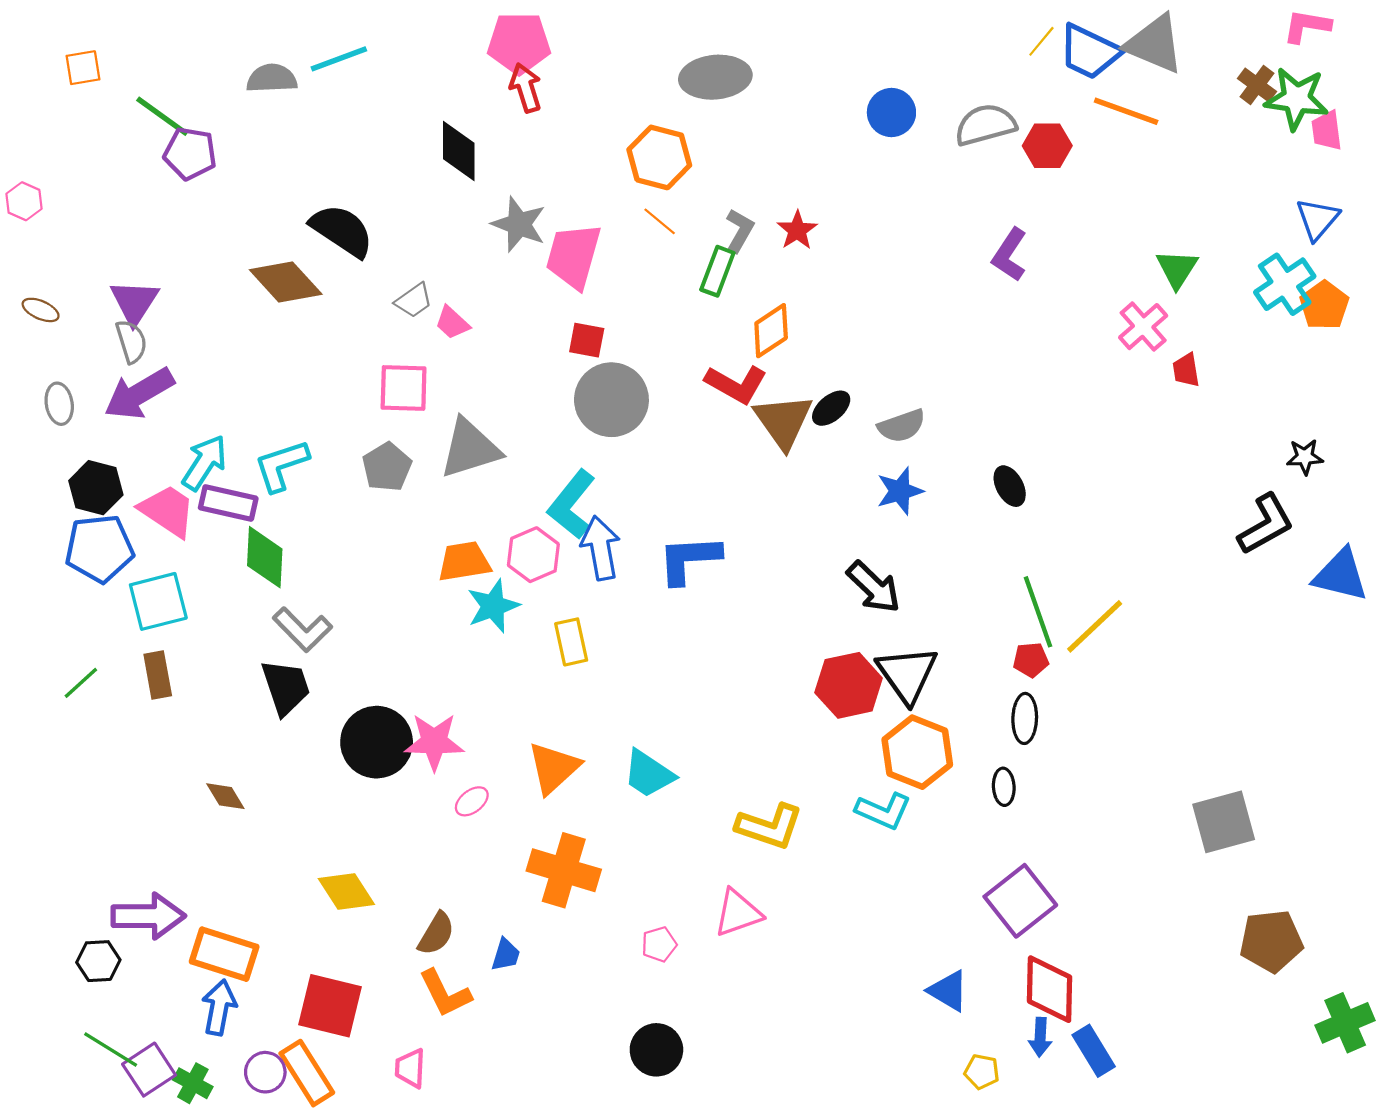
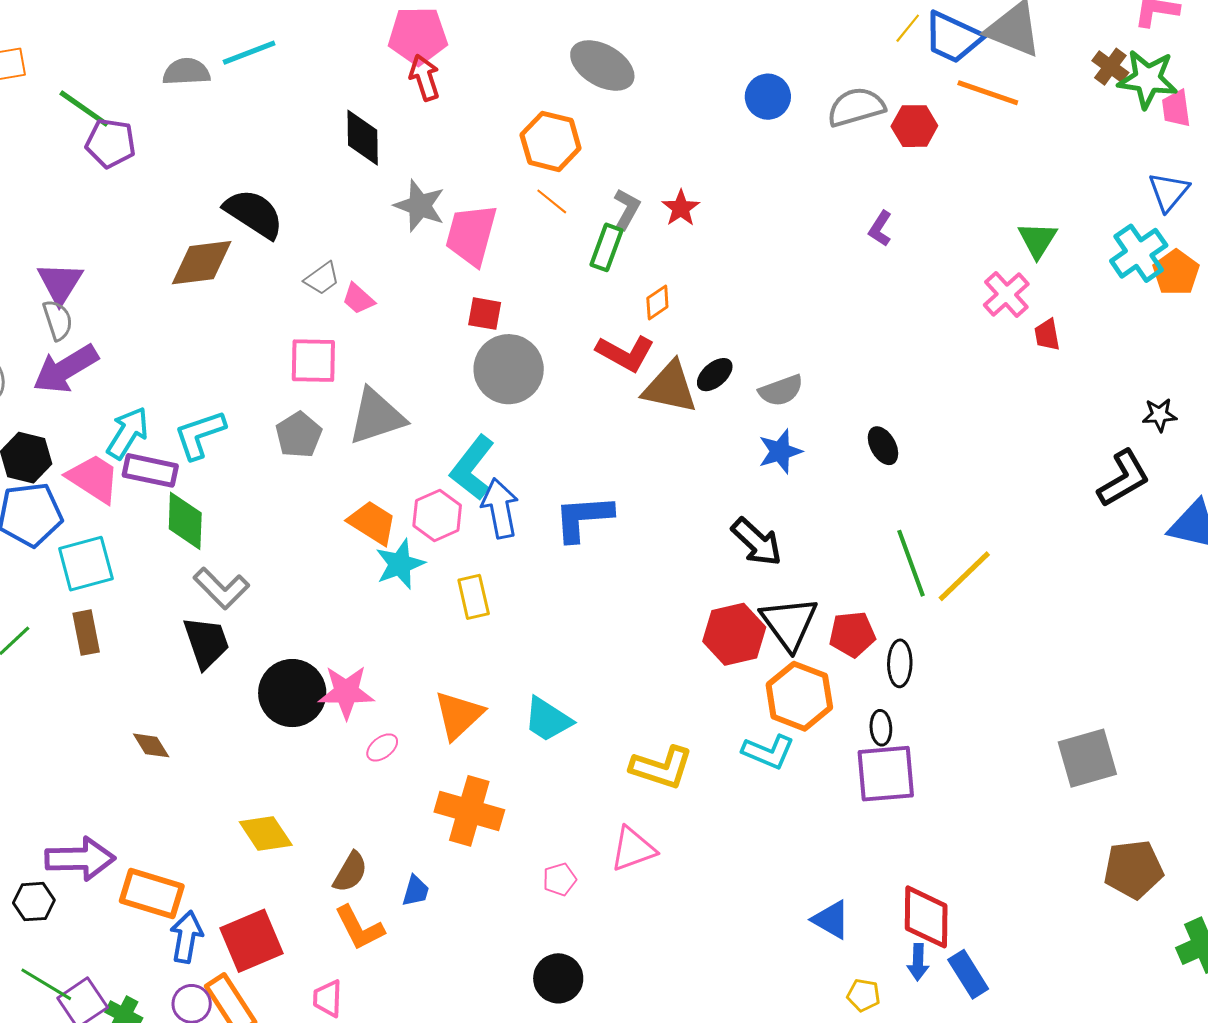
gray ellipse: (715, 77) -> (602, 66), turned 36
purple L-shape: (1009, 255) -> (880, 229), size x0.7
brown diamond: (286, 282) -> (202, 263), turned -54
orange diamond: (771, 331) -> (657, 303), size x0.7
brown triangle: (783, 421) -> (670, 387), turned -42
orange trapezoid: (464, 561) -> (372, 523), turned 42
red pentagon: (1031, 660) -> (852, 634), moved, size x1.4
purple square: (1020, 901) -> (886, 774), moved, turned 34
red square: (330, 1006) -> (252, 941), turned -36
blue arrow: (219, 1007) -> (186, 937), moved

